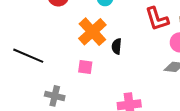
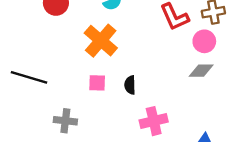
black semicircle: (117, 46) -> (130, 85), moved

